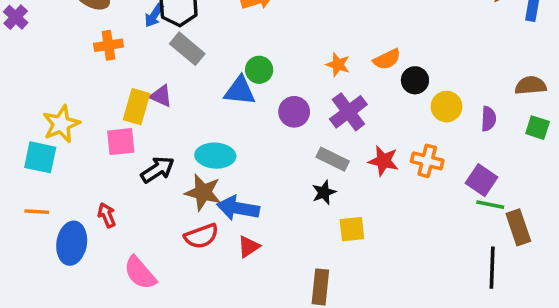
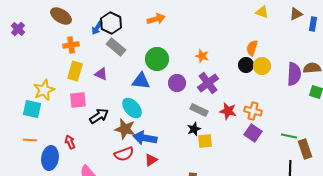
orange semicircle: (387, 59) -> (252, 48), moved, turned 133
green circle: (259, 70) -> (157, 59), size x1.5
blue triangle: (240, 91) -> (141, 81), moved
yellow rectangle: (136, 107) -> (75, 71), moved
yellow circle: (446, 107) -> (262, 66), moved
purple semicircle: (489, 119) -> (294, 74), moved, size x1.6
cyan ellipse: (215, 156) -> (132, 108), turned 45
purple square: (482, 180) -> (253, 133), moved
yellow square: (352, 229) -> (205, 141), moved

